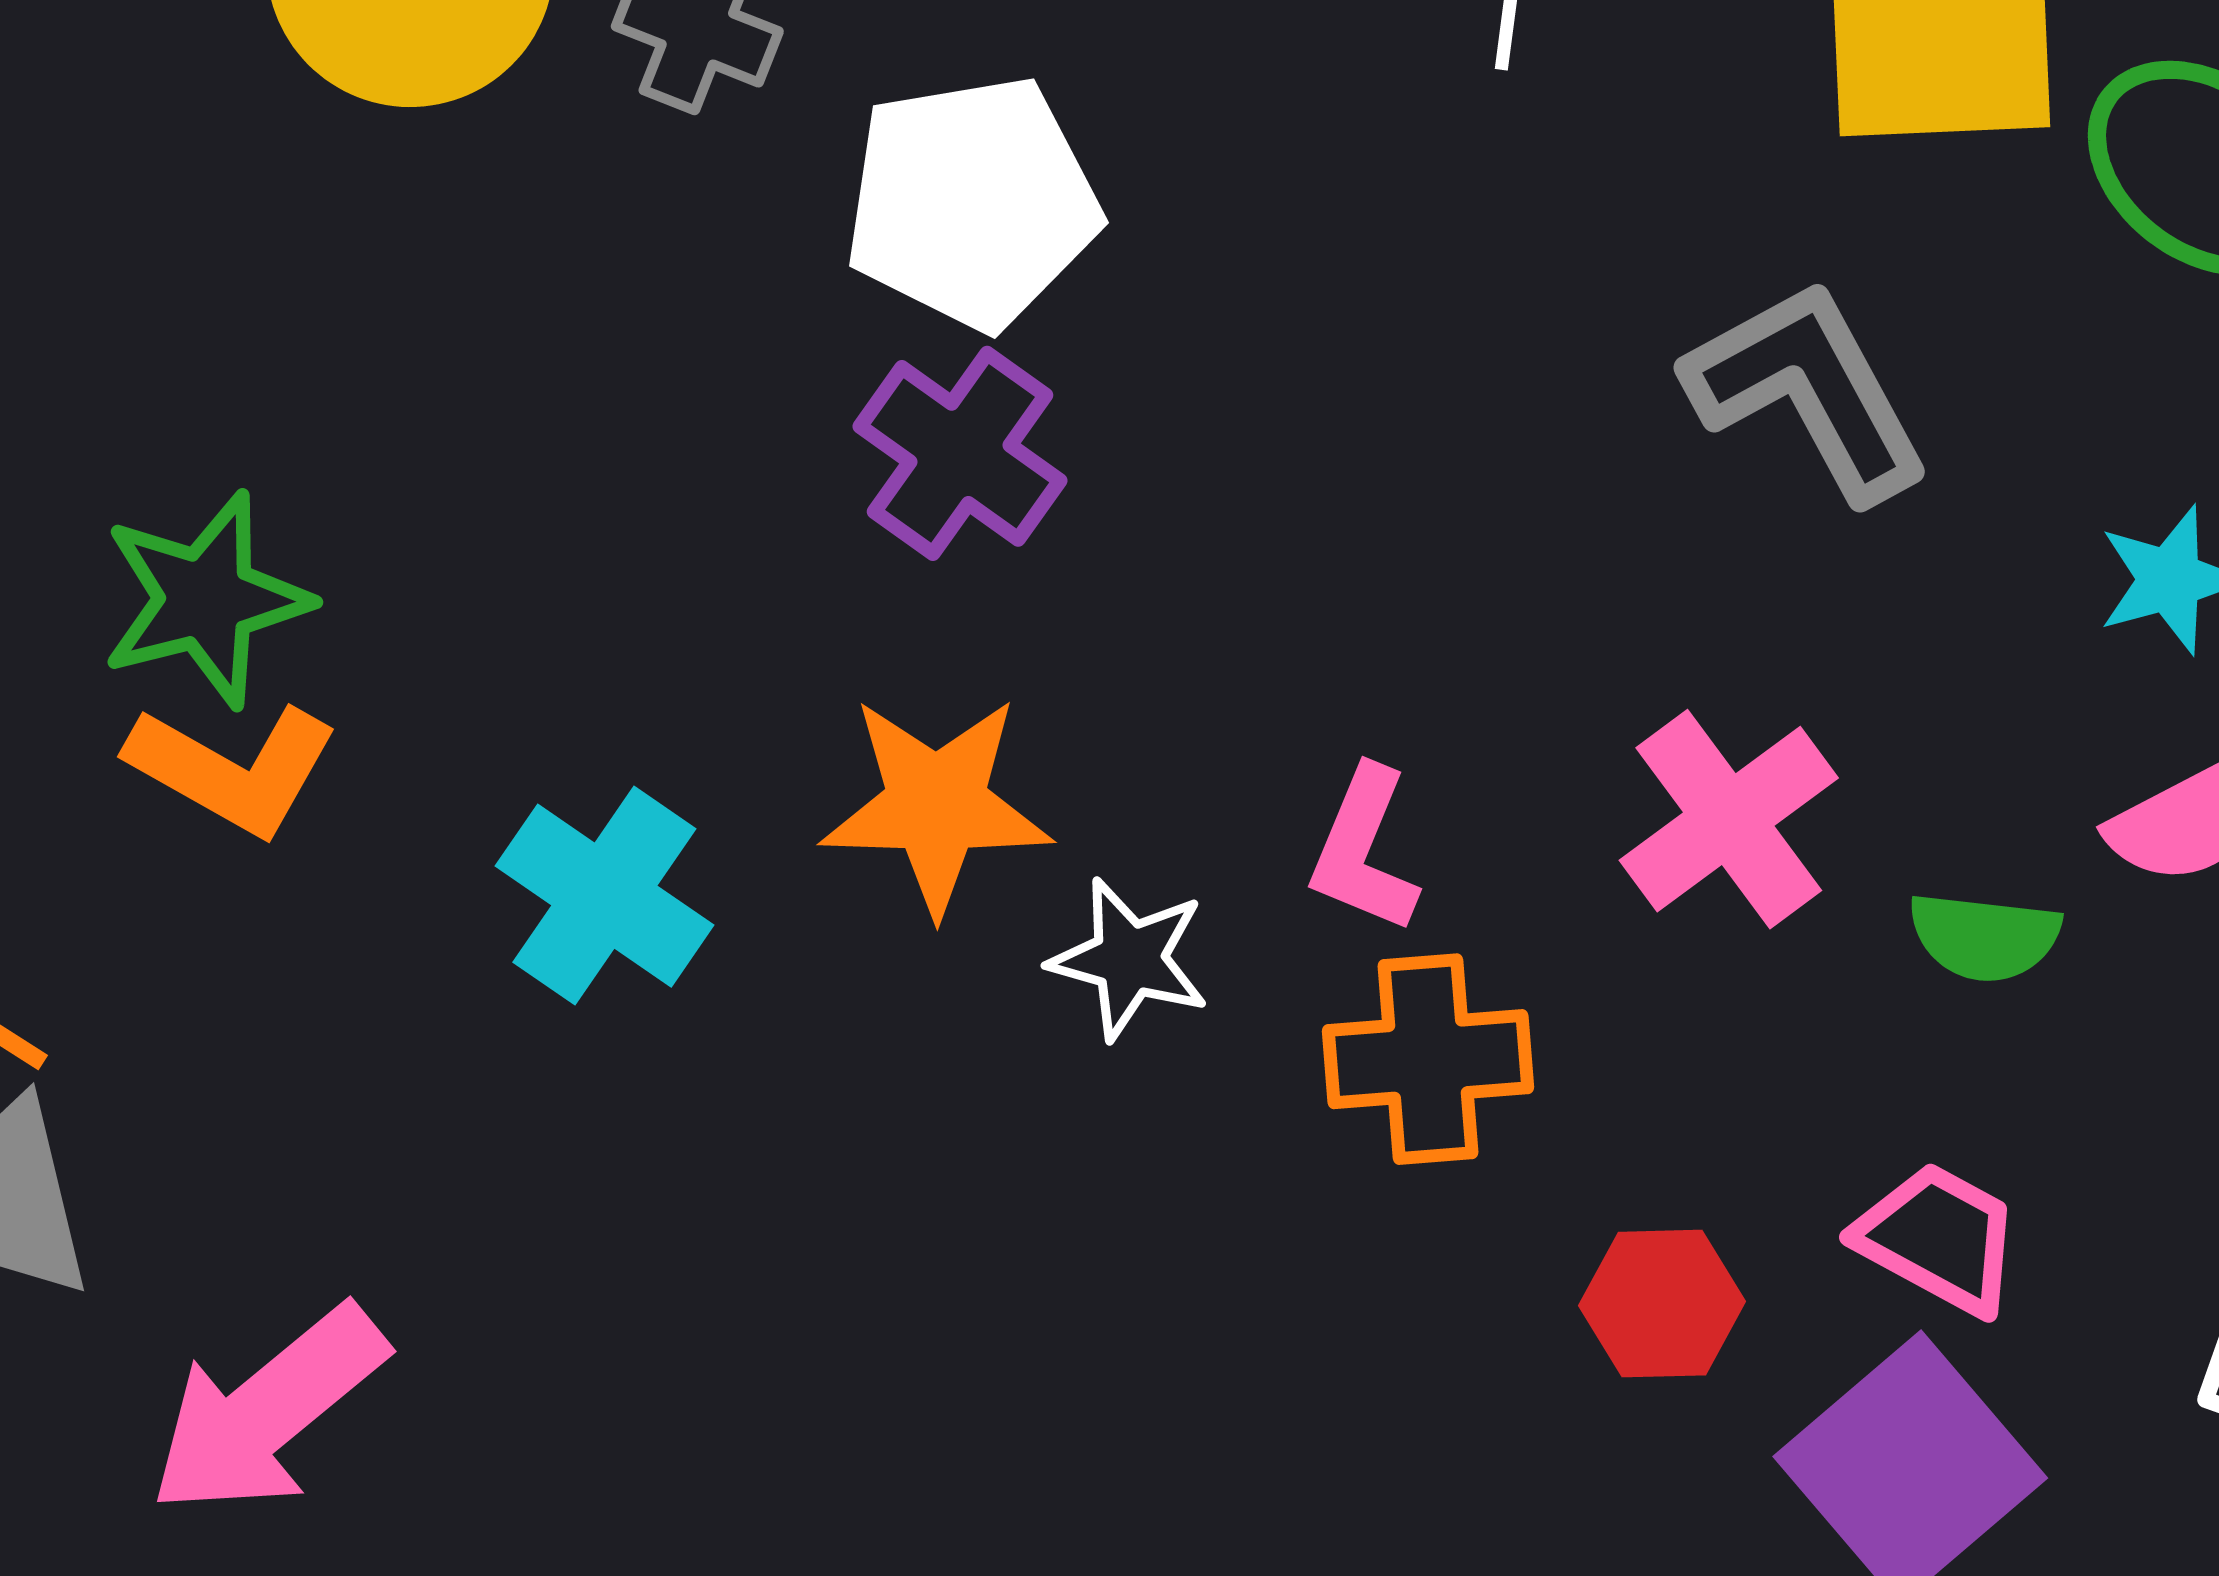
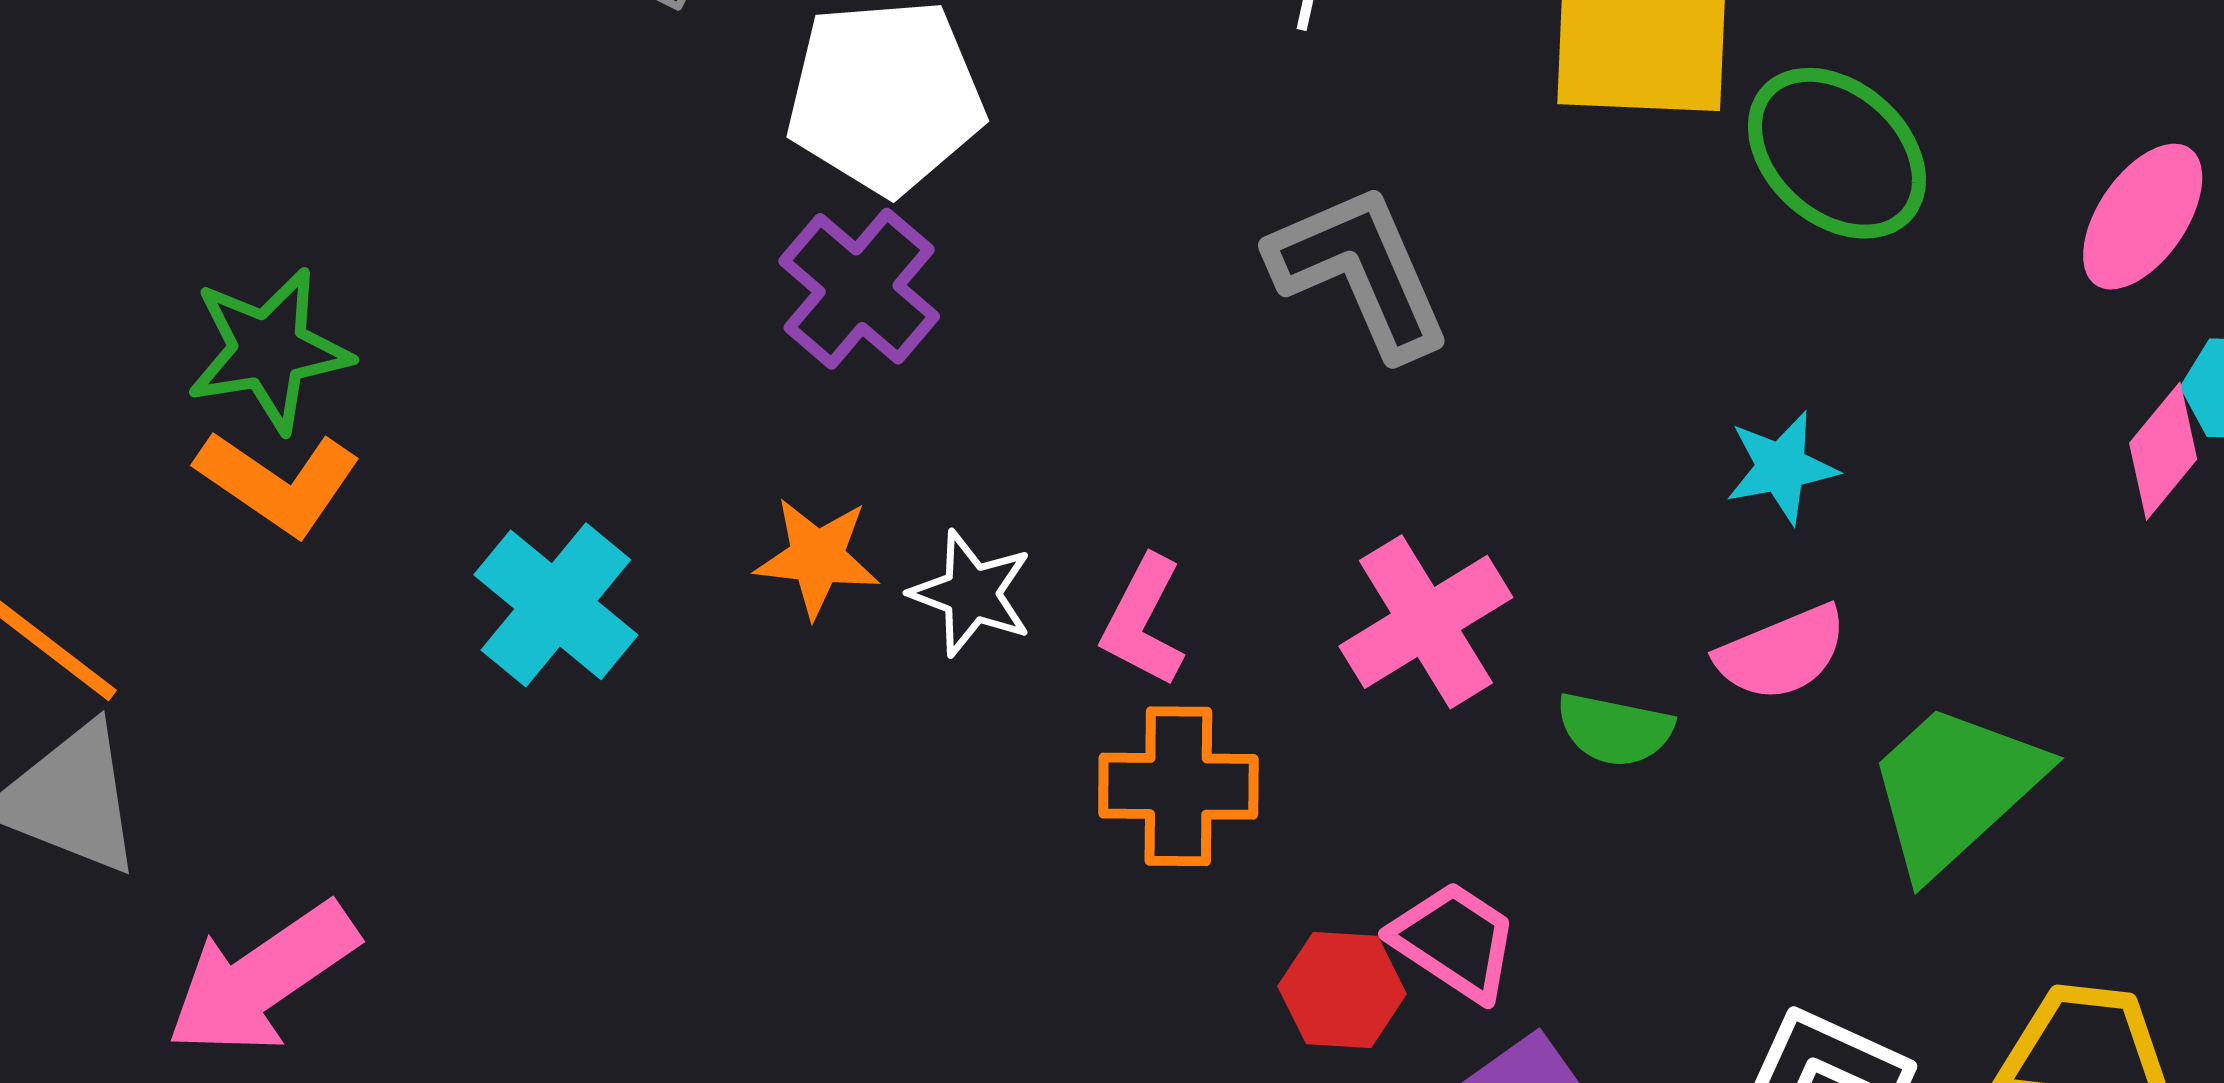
gray L-shape: (1808, 390) -> (1360, 271), moved
orange star: (936, 805) -> (817, 557), size x0.7
white star: (1129, 959) -> (971, 593), moved
pink trapezoid: (1939, 1238) -> (1455, 941), moved

